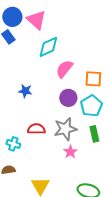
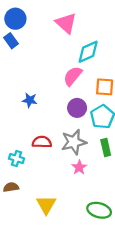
pink triangle: (36, 20) -> (66, 23), moved
cyan diamond: (48, 47) -> (88, 52), moved

